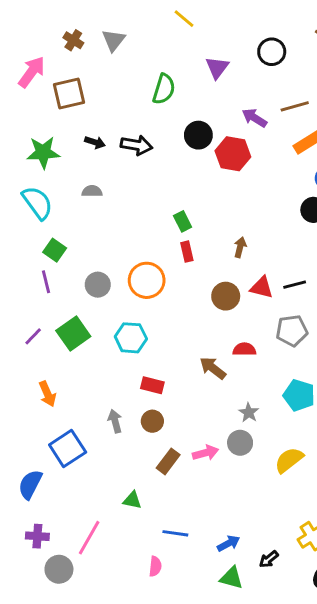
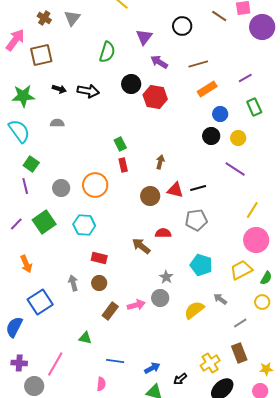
purple arrow: (254, 118) -> (159, 62), moved

